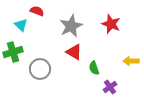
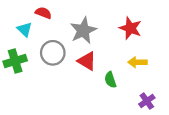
yellow arrow: (131, 61) -> (137, 62), moved
gray circle: (40, 69) -> (53, 53), moved
purple cross: (110, 87) -> (147, 101), moved

